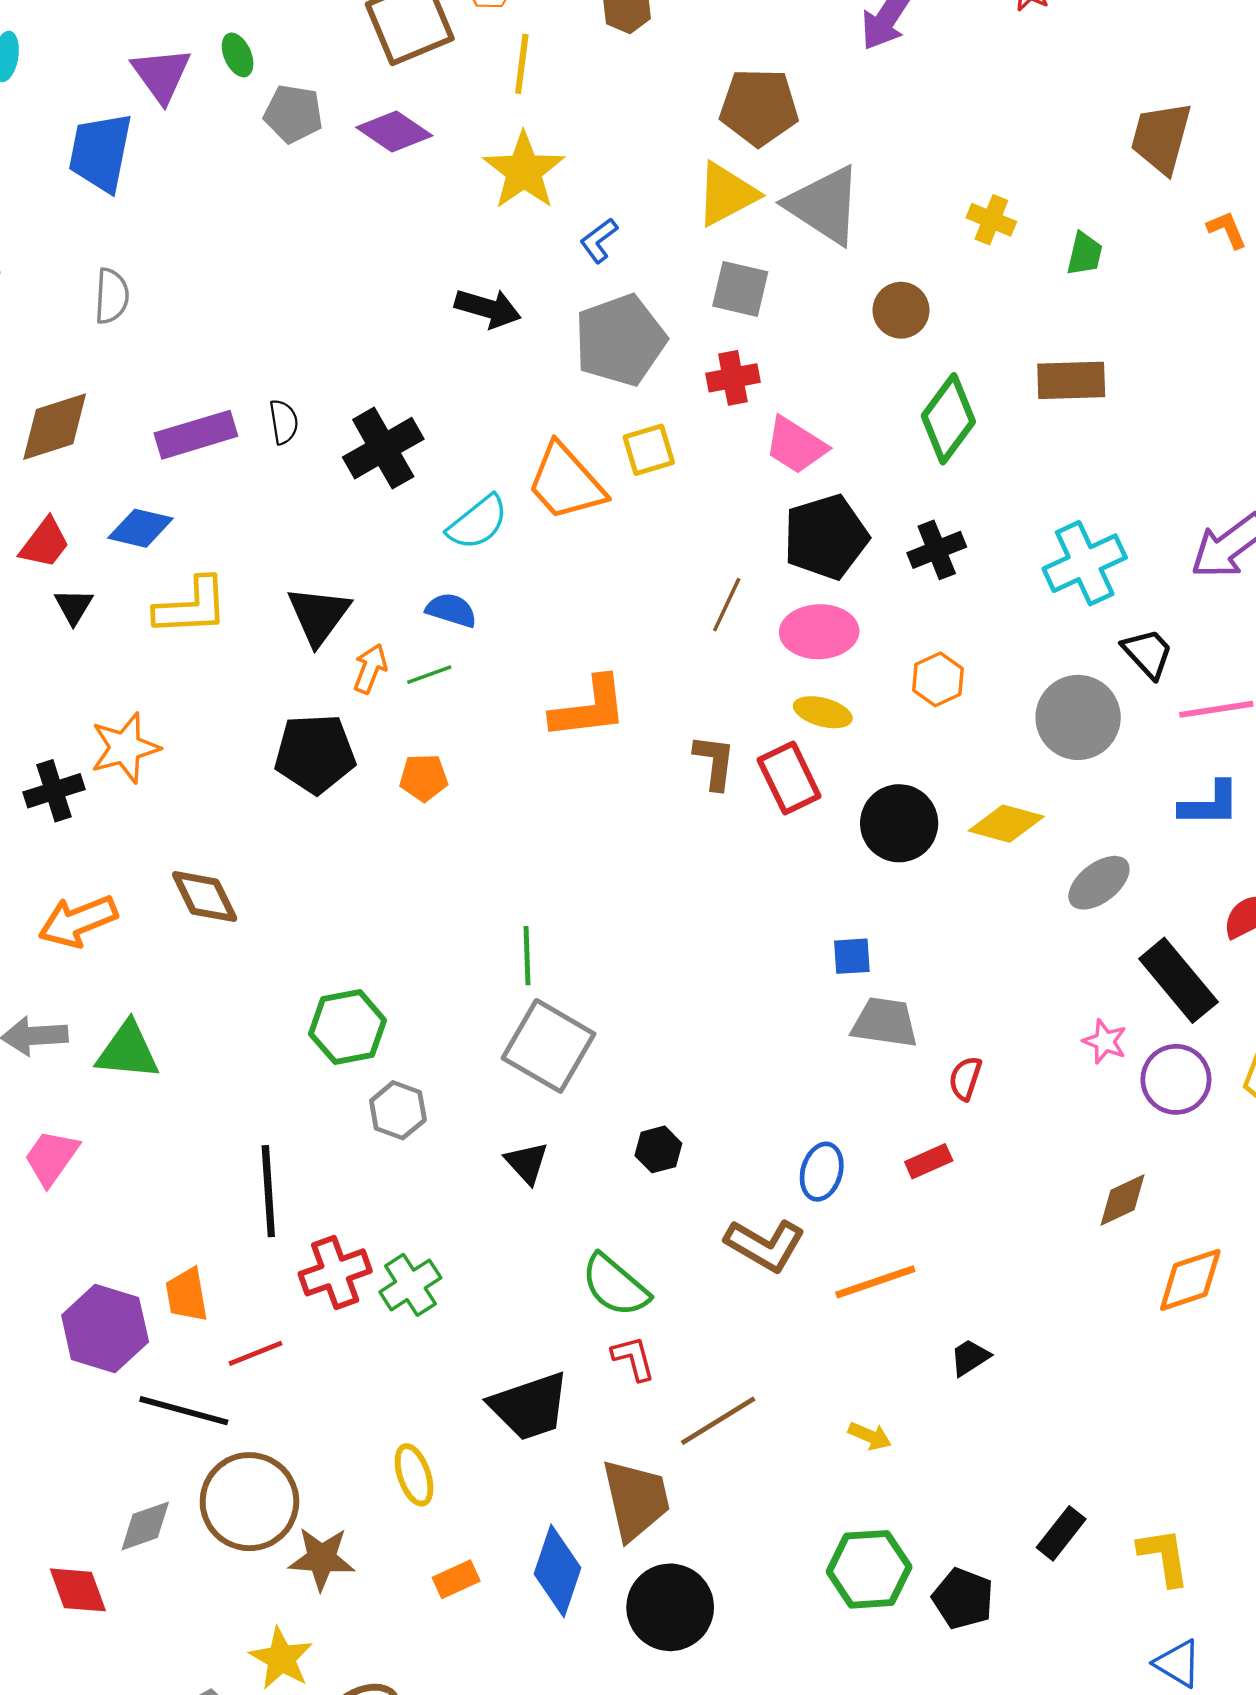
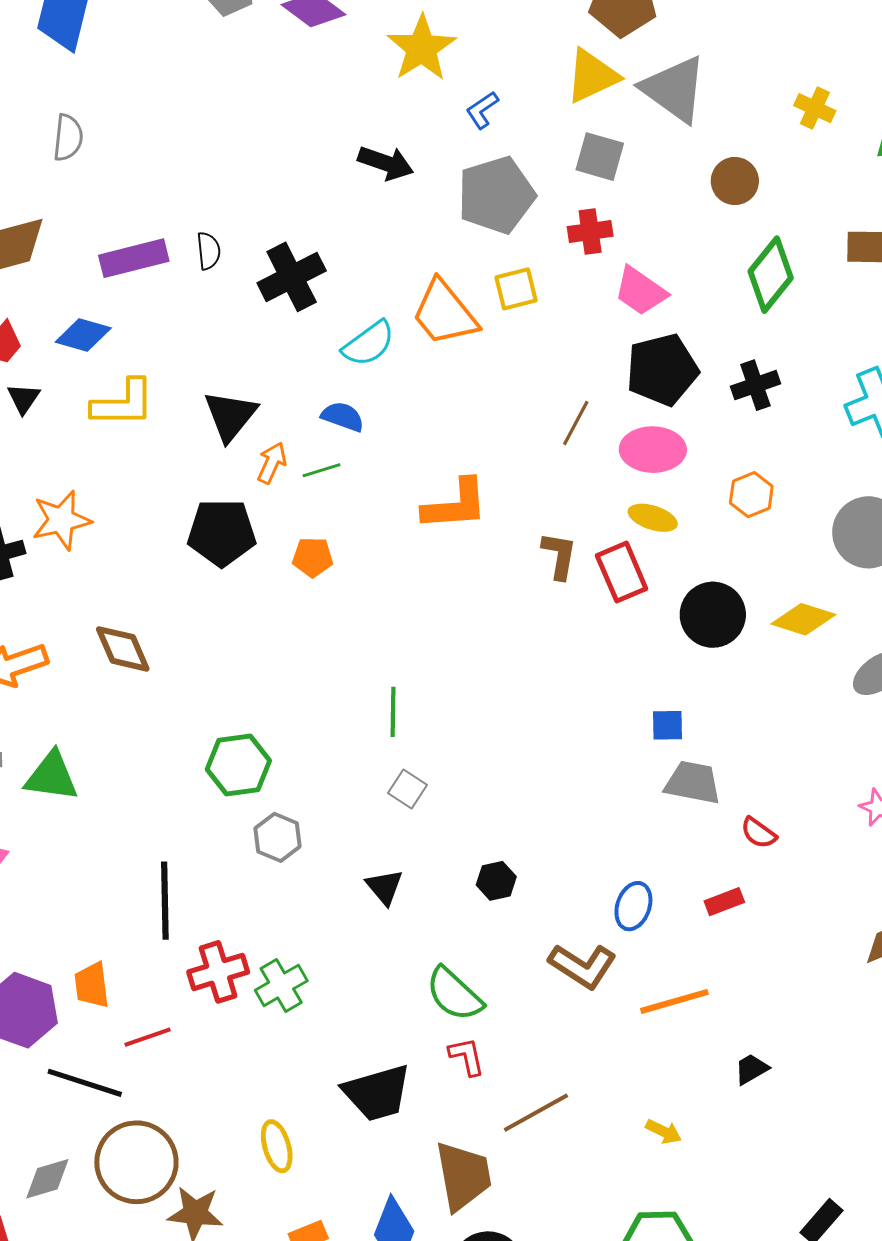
gray square: (548, 1046) -> (407, 789), size x0.5
red semicircle: (965, 1078) -> (759, 833), turned -75

